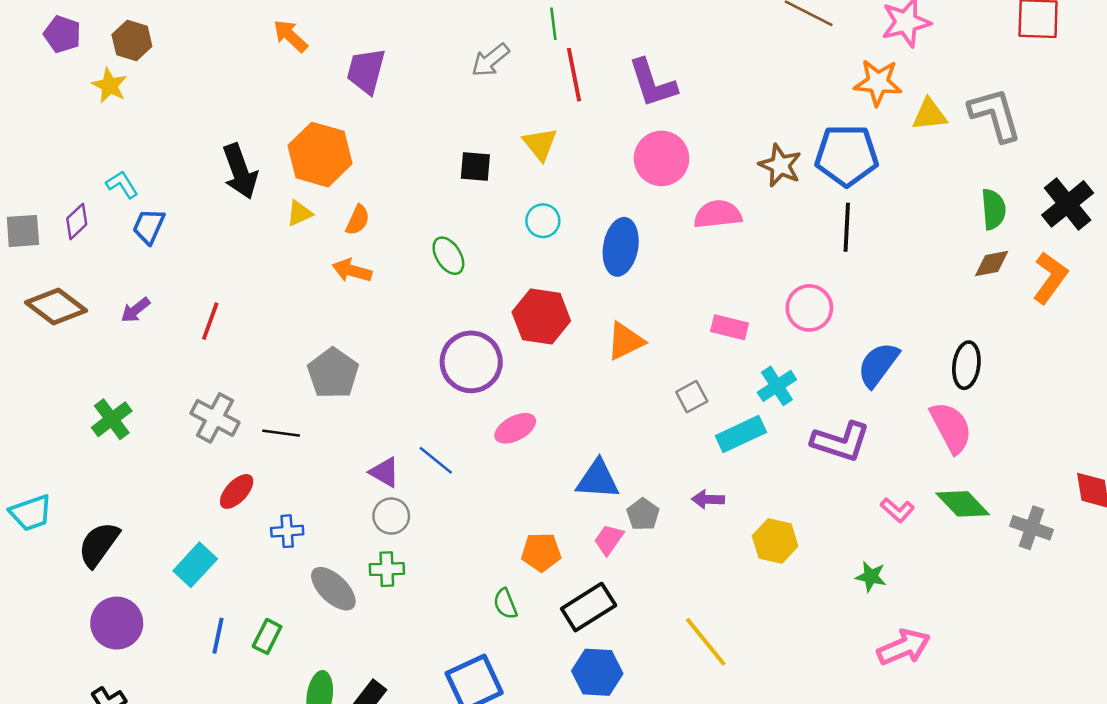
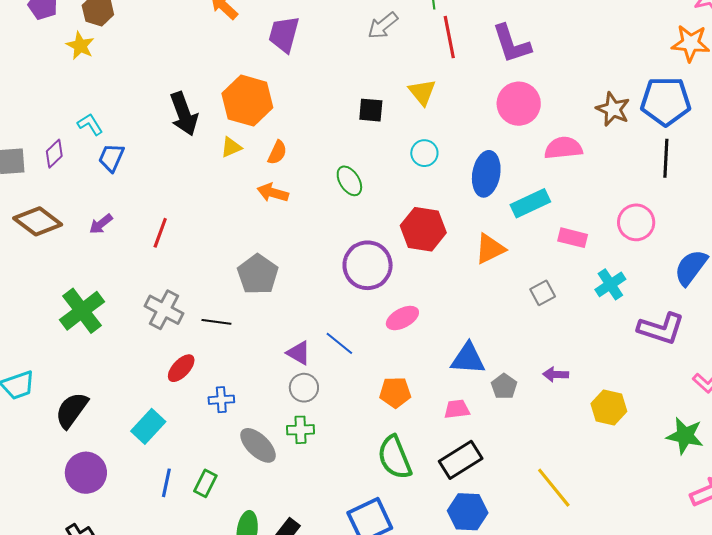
green cross: (112, 419) -> (82, 311), size x1.4
cyan rectangle: (741, 434) -> (530, 203), moved
pink trapezoid: (609, 540) -> (457, 409), moved, turned 48
orange pentagon: (541, 552) -> (395, 392), moved
green star: (871, 577) -> (685, 436), size x1.5
green semicircle: (505, 604) -> (395, 457), size x1.8

